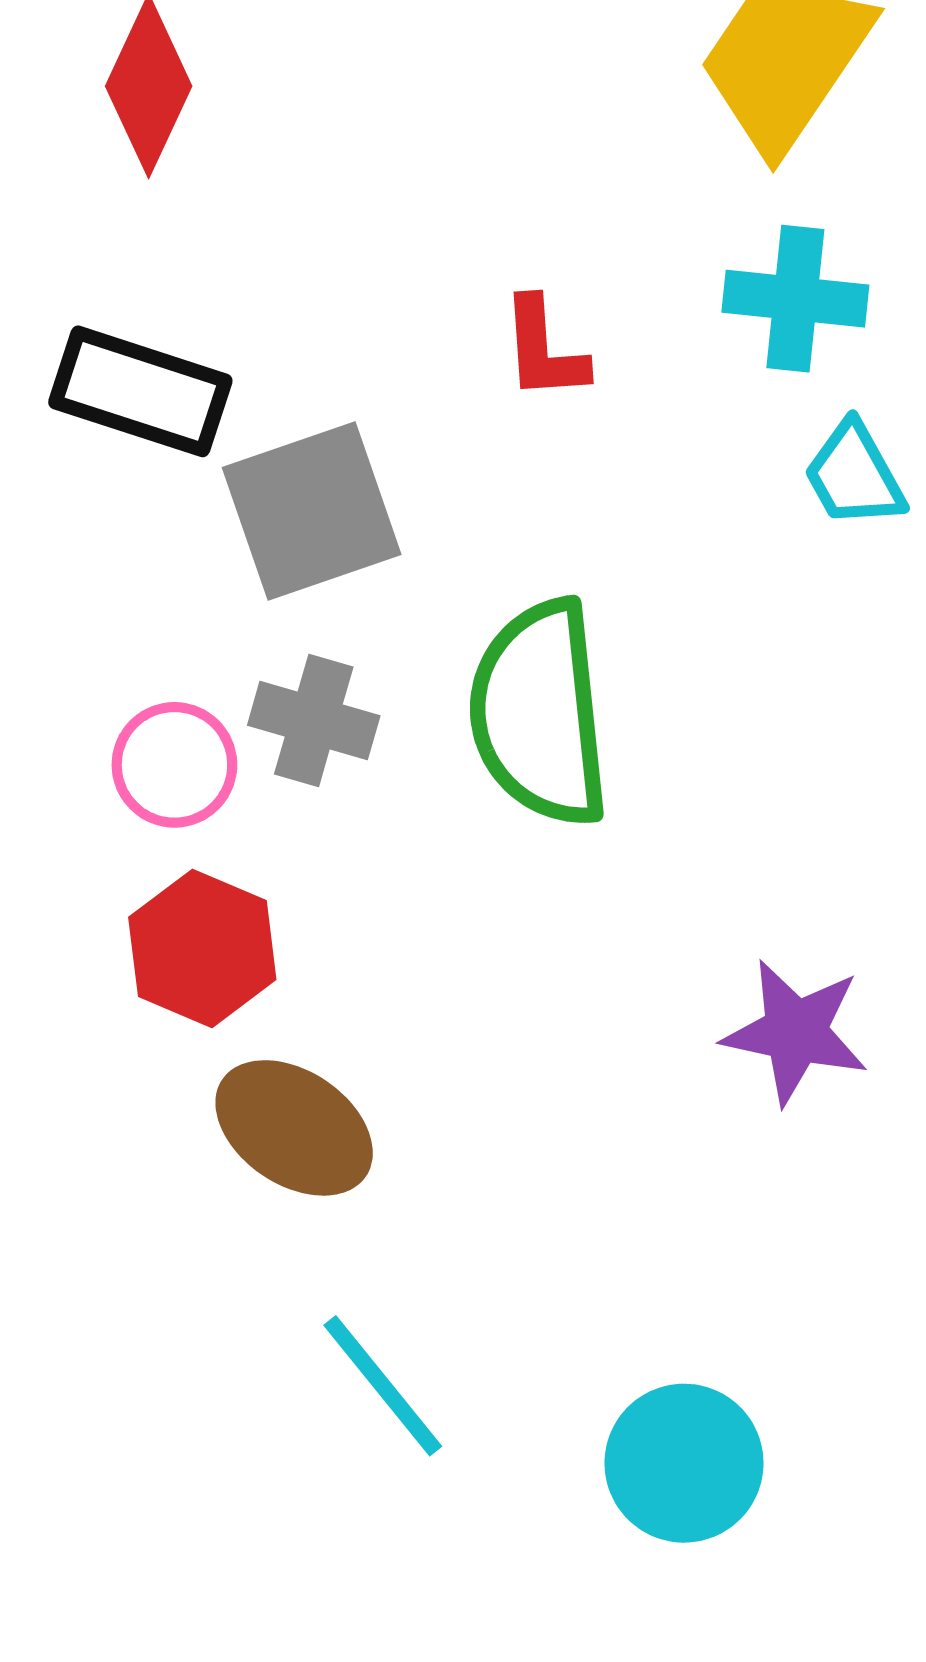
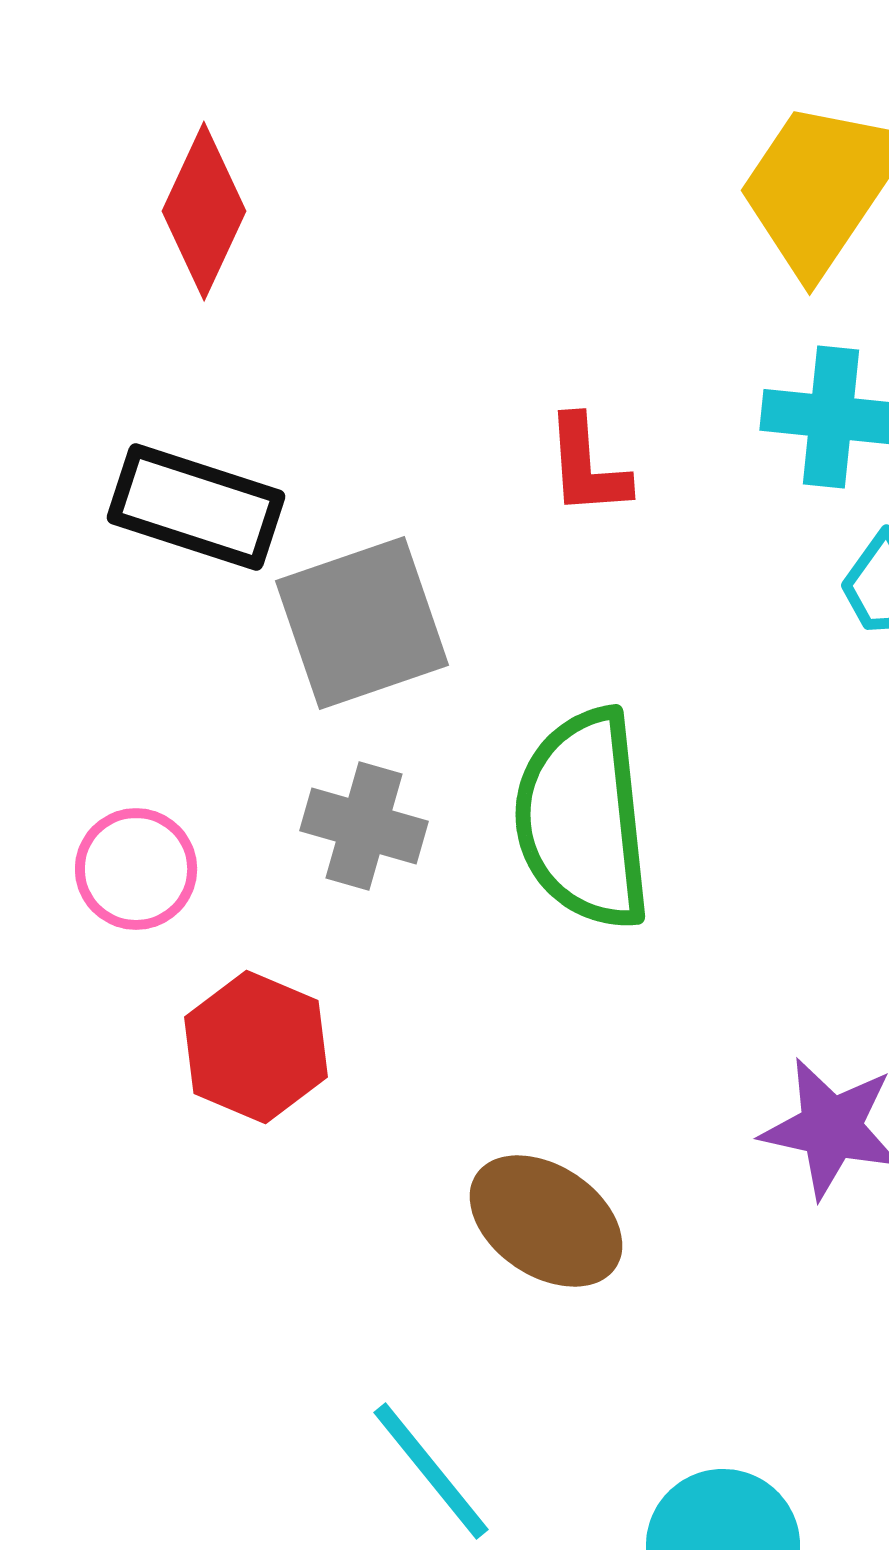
pink circle: (174, 765) -> (136, 869), moved
brown ellipse: (294, 1128) -> (546, 1221), moved

